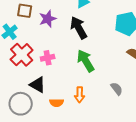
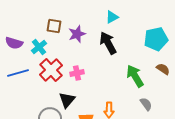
green arrow: (86, 61) -> (135, 76), moved
black triangle: (38, 85) -> (67, 100), turned 42

